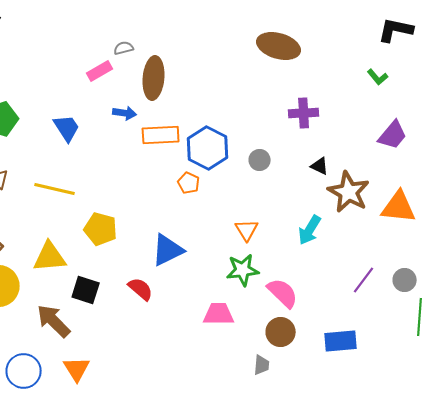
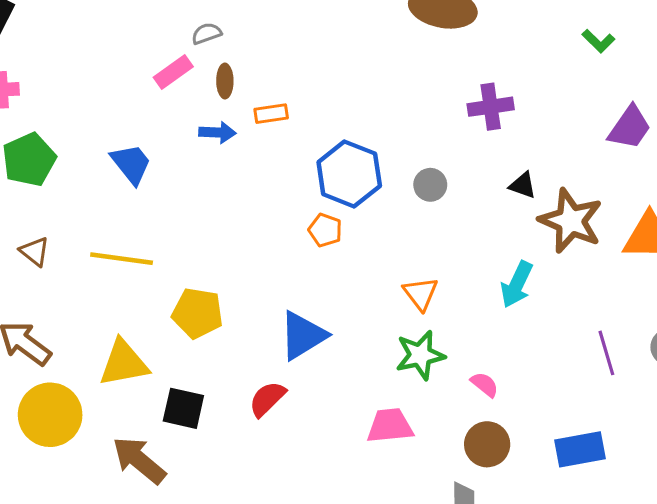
brown ellipse: (154, 78) -> (225, 81), moved, size x0.5
orange rectangle: (161, 135) -> (271, 114), moved, size x0.6
purple line: (364, 280) -> (606, 353), turned -48
red semicircle: (141, 289) -> (267, 399), turned -80
pink semicircle: (283, 293) -> (485, 384), size x0.6

